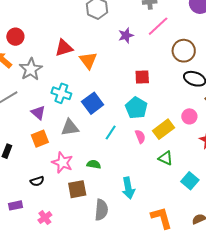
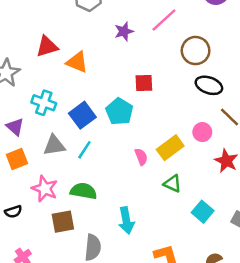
orange triangle: (88, 60) -> (77, 62), turned -30
cyan pentagon: (136, 108) -> (119, 112), moved
cyan line: (111, 132) -> (84, 150), moved
green semicircle: (94, 164) -> (84, 191), size x1.5

